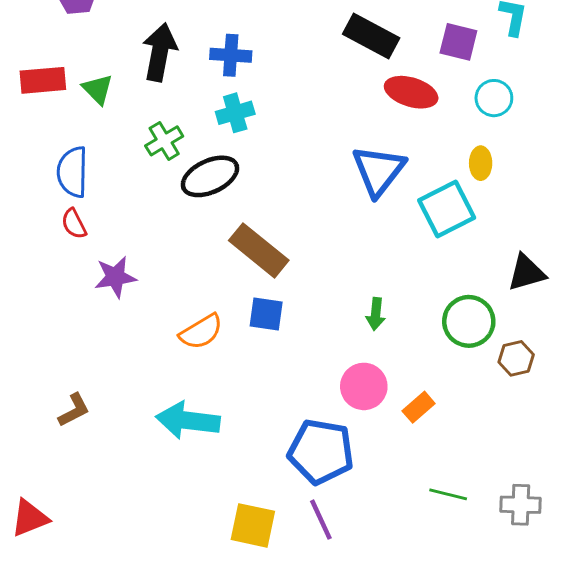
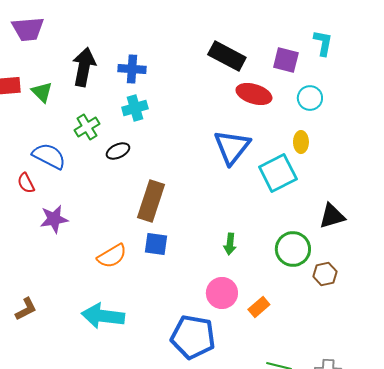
blue semicircle: (72, 172) -> (49, 156), moved, turned 116
black ellipse: (210, 176) -> (118, 151), size x0.6
brown rectangle: (259, 250) -> (151, 201), turned 69

